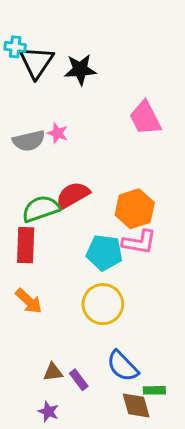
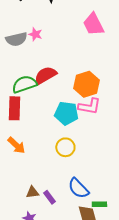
yellow circle: (103, 304) -> (65, 147), size x0.7

